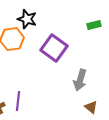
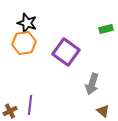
black star: (27, 19) -> (27, 23), moved

